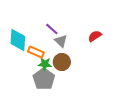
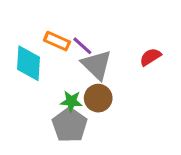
gray triangle: (61, 41) -> (97, 65), size x1.5
orange rectangle: (36, 52) -> (57, 41), moved

